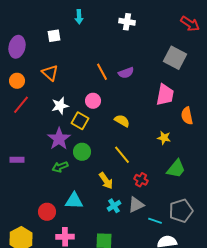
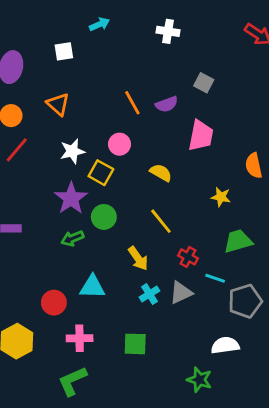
cyan arrow: (79, 17) -> (100, 24), turned -112
gray square: (175, 58) -> (204, 83), moved, size x0.6
pink trapezoid: (165, 95) -> (201, 136), moved
green trapezoid: (176, 169) -> (238, 241), turned -145
cyan line: (155, 221) -> (215, 278), moved

